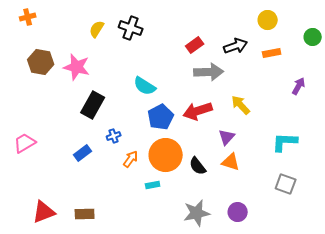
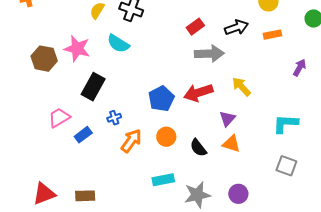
brown hexagon: (41, 62) -> (44, 59), moved
cyan semicircle: (145, 86) -> (118, 44), moved
pink trapezoid: (25, 143) -> (59, 118), moved
orange circle: (166, 155) -> (166, 137), size x0.6
orange arrow: (131, 159) -> (131, 141), size x1.4
cyan rectangle: (153, 185) -> (163, 180), moved, size x1.5

